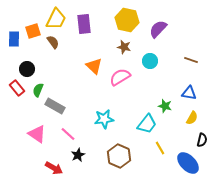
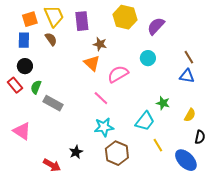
yellow trapezoid: (56, 19) -> (54, 16), turned -50
orange square: (33, 31) -> (30, 19), moved
blue rectangle: (14, 39) -> (24, 40), moved
brown star: (124, 47) -> (100, 44), moved
brown line: (191, 60) -> (189, 57), turned 40
blue triangle: (189, 93) -> (187, 76), moved
cyan star: (104, 119) -> (104, 127), moved
pink triangle: (37, 134) -> (22, 131), moved
pink line: (68, 134) -> (101, 98), moved

